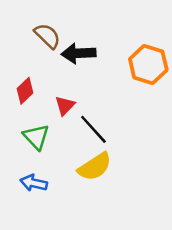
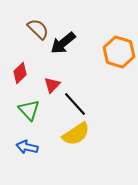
black arrow: (79, 53) -> (63, 43), turned -36

